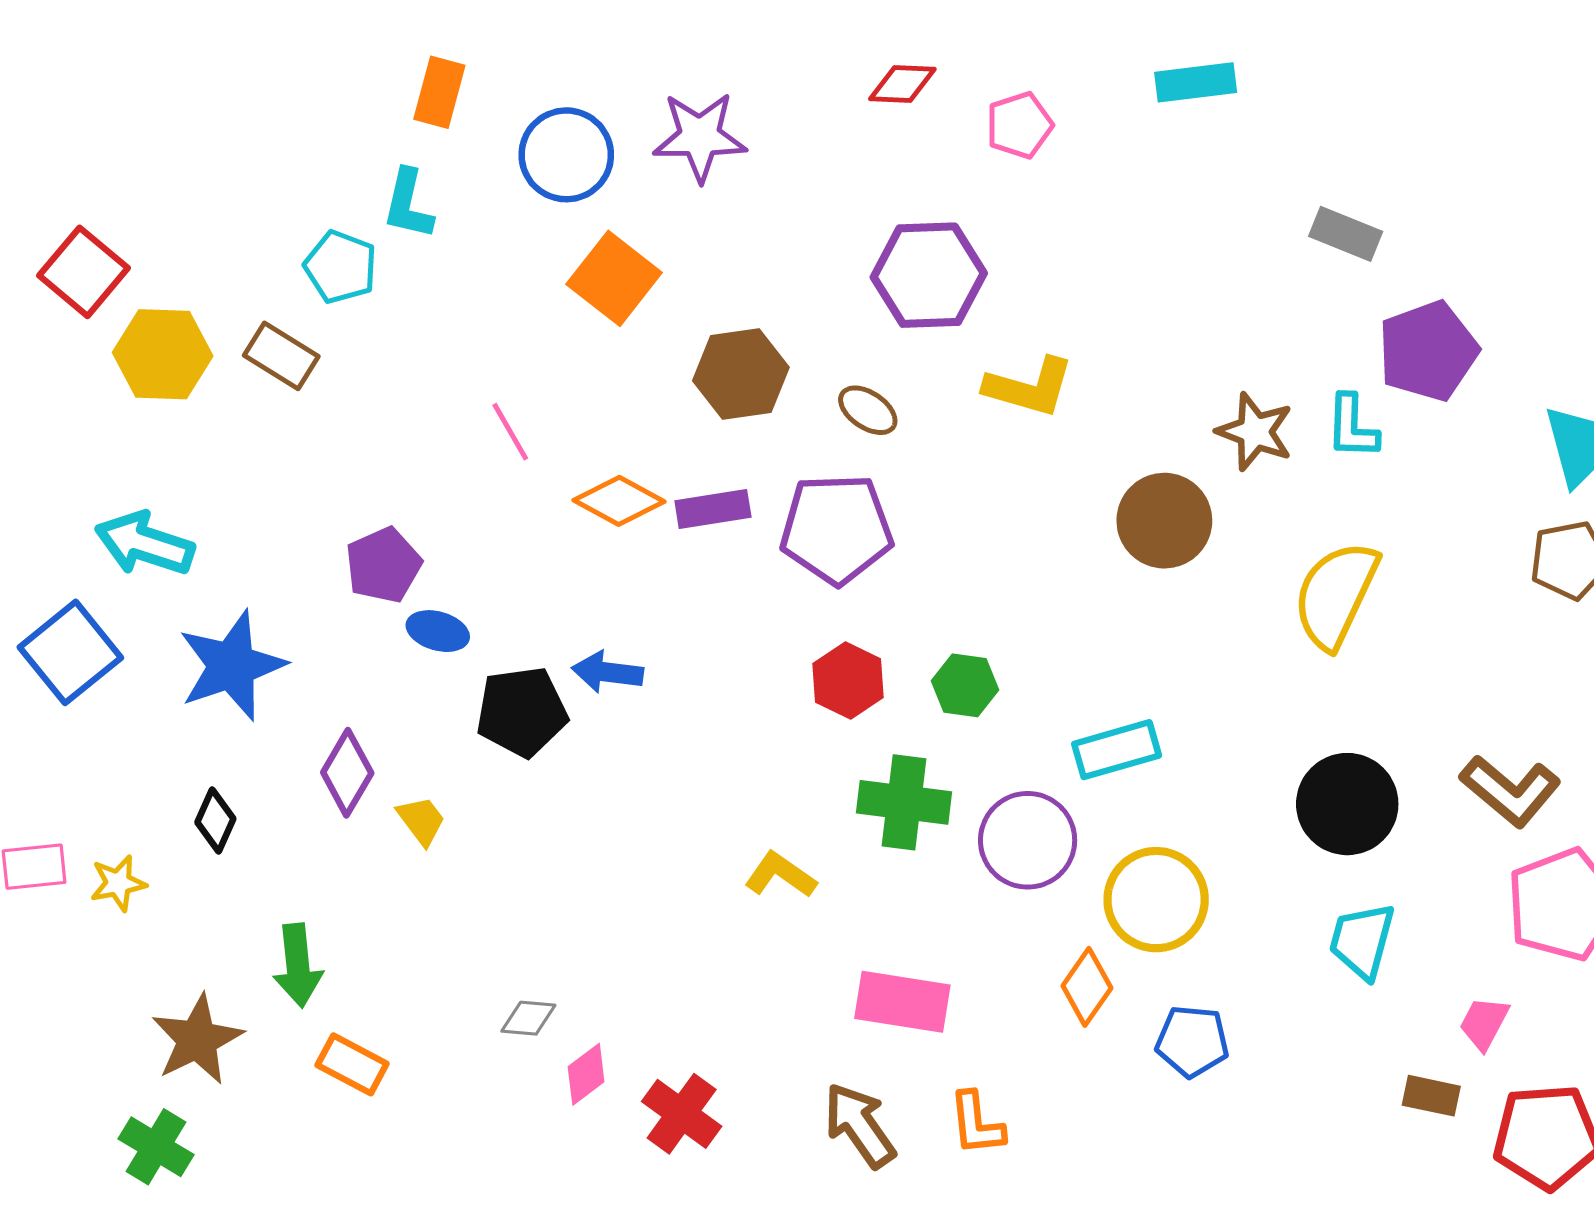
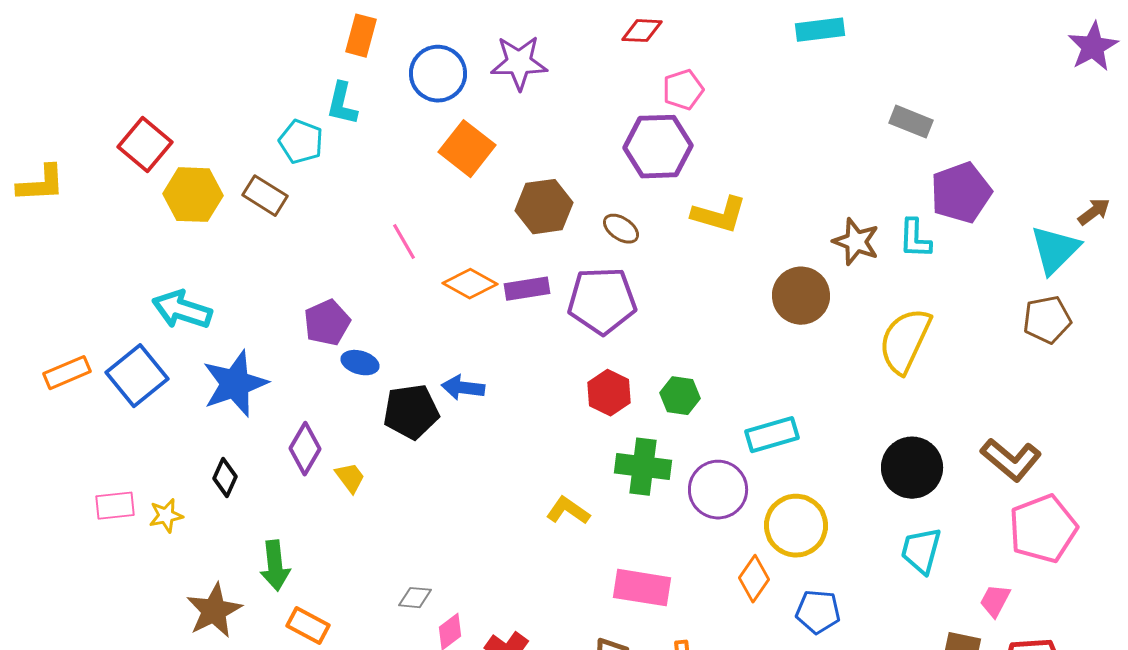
pink pentagon: (1019, 125) -> (683, 90), moved

